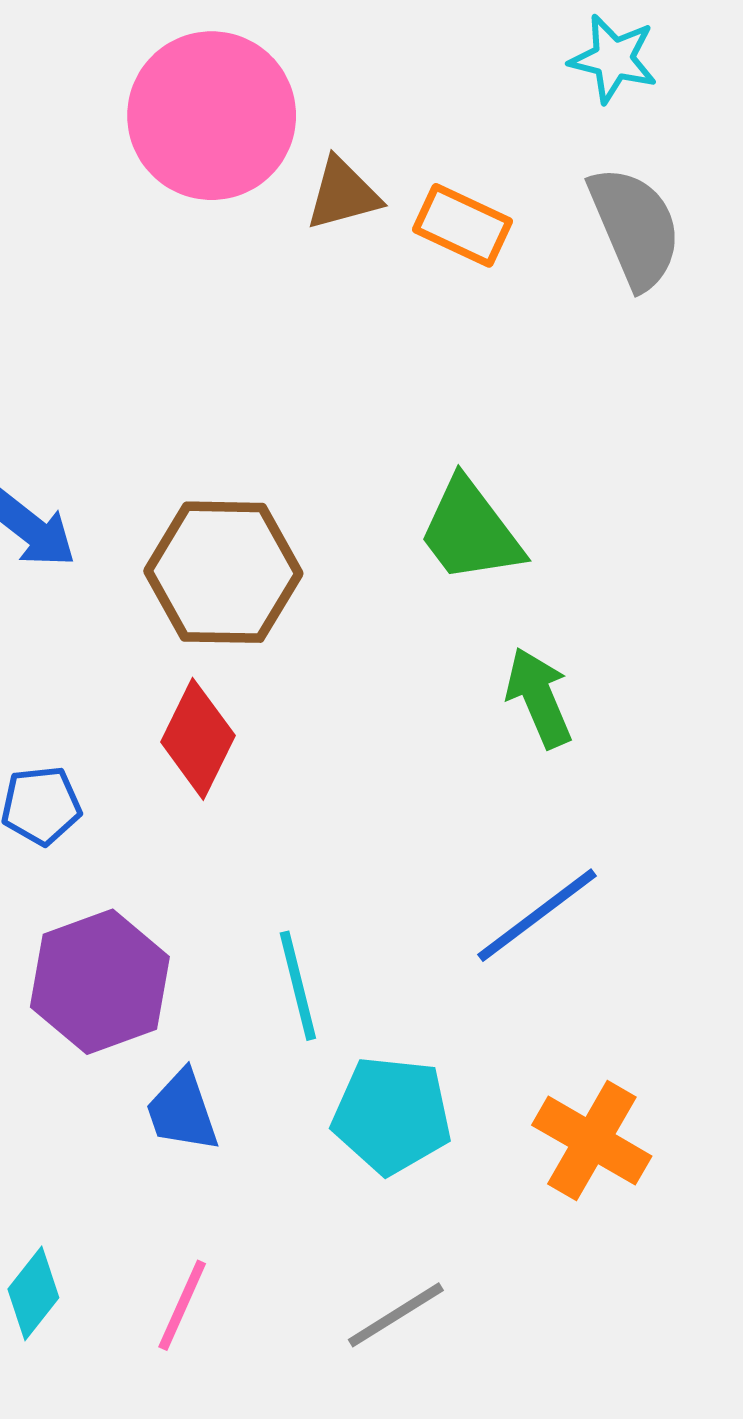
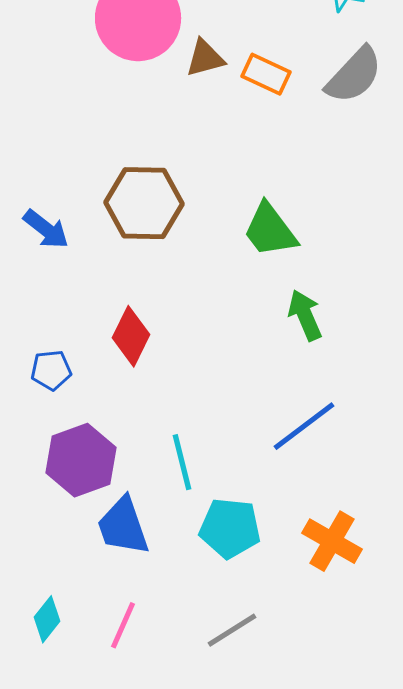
gray semicircle: (635, 227) -> (354, 75), turned 66
brown hexagon: (223, 572) -> (144, 203), moved
blue trapezoid: (182, 1111) -> (123, 526), size x1.4

